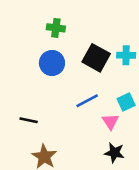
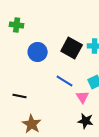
green cross: (56, 28) -> (17, 25), moved
blue line: (87, 101) -> (65, 81), turned 60

